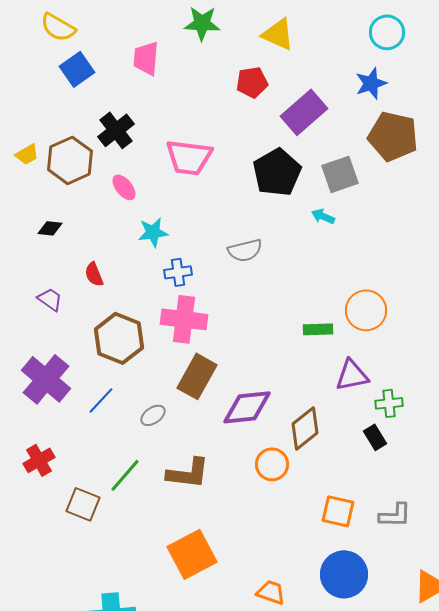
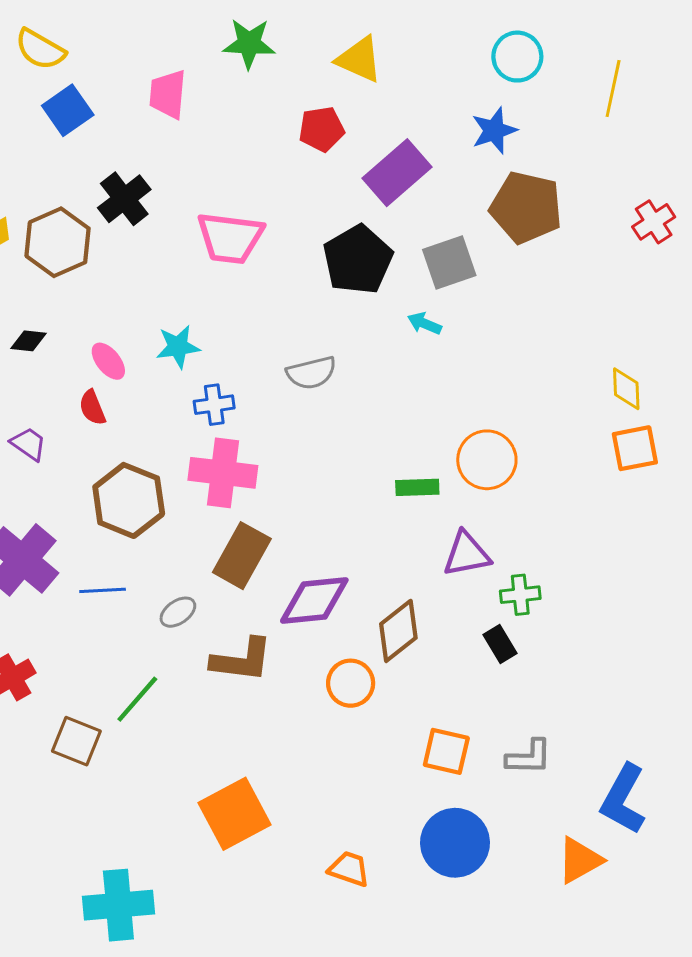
pink ellipse: (124, 187) -> (108, 361), moved
blue line: (101, 400) -> (103, 590), turned 44
brown L-shape: (188, 473) -> (242, 660), moved

